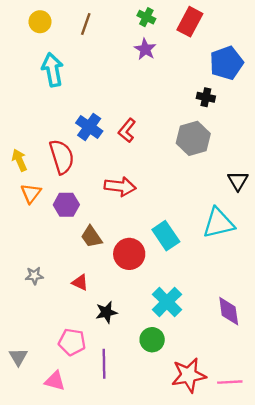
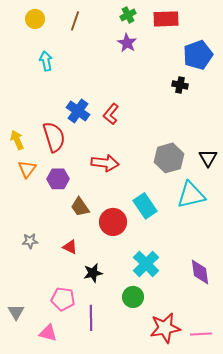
green cross: (146, 17) -> (128, 15), turned 35
red rectangle: (190, 22) -> (166, 19), turned 60
cyan arrow: (53, 70) -> (46, 61), size x0.7
gray hexagon: (193, 138) -> (169, 158), moved

